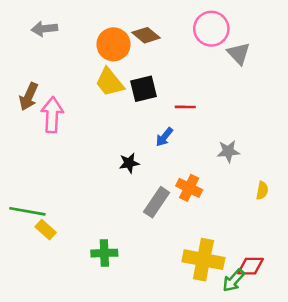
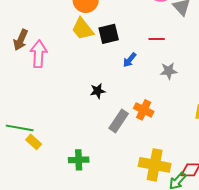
red line: (185, 107) -> (157, 39), moved
blue arrow: (164, 137) -> (130, 60), moved
gray star: (228, 151) -> (169, 71), moved

